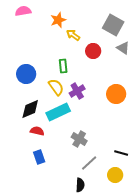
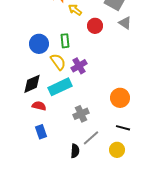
blue circle: (26, 74) -> (39, 44), moved
orange circle: (116, 94) -> (120, 98), moved
gray cross: (79, 139) -> (81, 114), turned 35
black semicircle: (80, 185) -> (75, 151), moved

